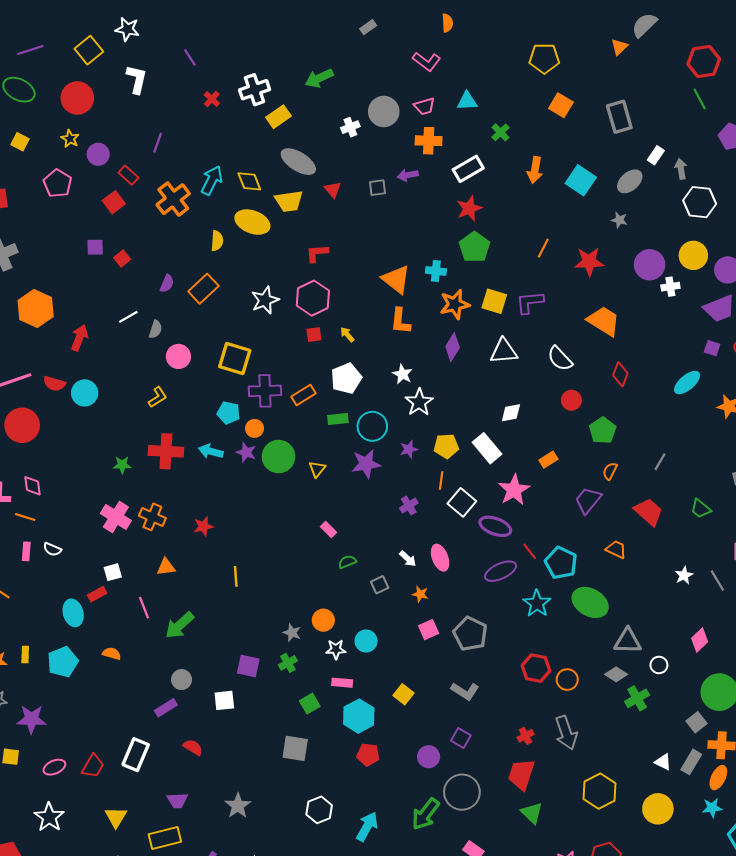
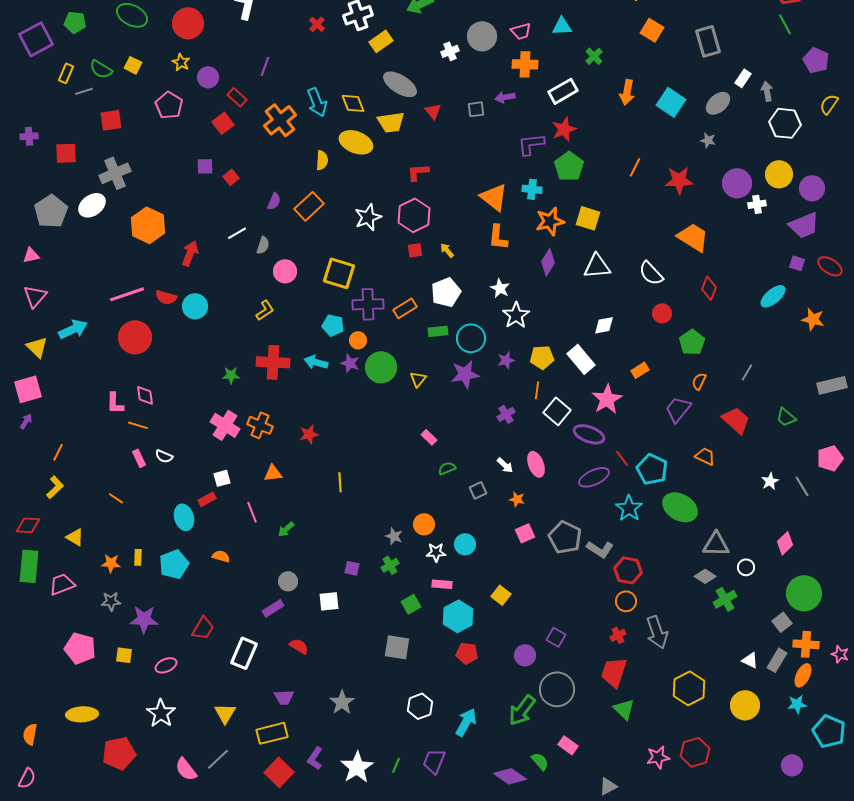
cyan arrow: (212, 180) -> (317, 102), turned 132
purple L-shape: (530, 302) -> (531, 144), moved
pink rectangle: (26, 551) -> (139, 458), turned -30
green arrow: (179, 625) -> (286, 529), size x0.6
purple square: (248, 666) -> (352, 568), size x0.7
orange circle: (567, 680) -> (626, 601), moved
gray L-shape: (465, 691) -> (600, 549), moved
red trapezoid: (93, 766) -> (203, 628), moved

